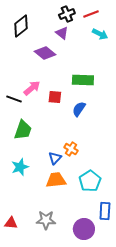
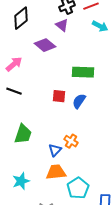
pink arrow: (32, 88) -> (14, 64), moved
red square: (55, 97) -> (59, 96), moved
green trapezoid: (23, 130) -> (23, 134), moved
cyan star: (20, 167) -> (21, 181), moved
cyan pentagon: (90, 181) -> (78, 188), moved

